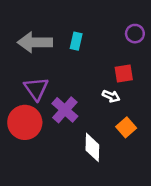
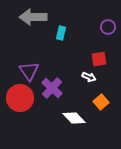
gray arrow: (35, 42) -> (33, 17), moved
white diamond: (92, 147) -> (74, 118), turned -45

